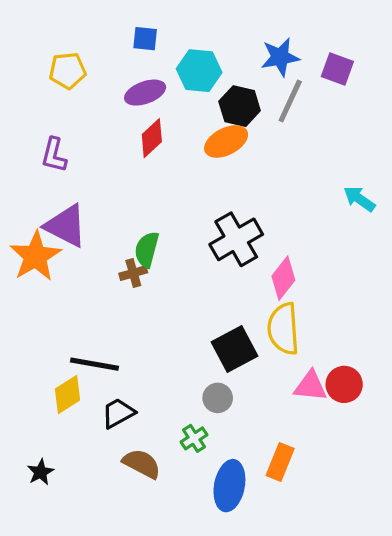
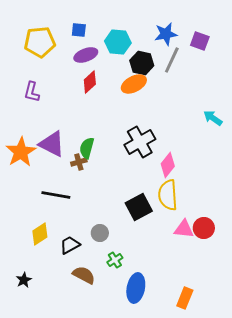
blue square: (145, 39) -> (79, 30), moved
yellow pentagon: (67, 71) -> (40, 42), size x1.4
purple triangle: (66, 226) -> (52, 144), moved
black line: (94, 364) -> (56, 195), moved
gray circle: (218, 398) -> (100, 233), moved
orange rectangle: (280, 462) -> (185, 298), moved

